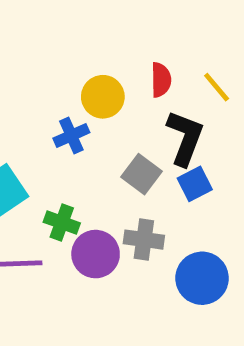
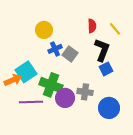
yellow circle: (103, 97) -> (44, 30), moved
gray square: (142, 174) -> (70, 54), moved
green cross: (62, 223) -> (51, 85), size x1.6

